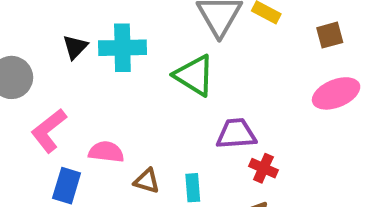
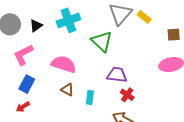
black triangle: (75, 47) -> (36, 26), moved
cyan cross: (122, 48) -> (68, 20), turned -30
pink semicircle: (106, 152) -> (64, 64), moved, size x1.4

